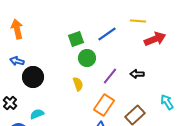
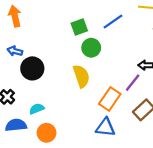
purple line: (110, 76) -> (133, 83), moved
yellow semicircle: (78, 84) -> (81, 76), size x1.5

